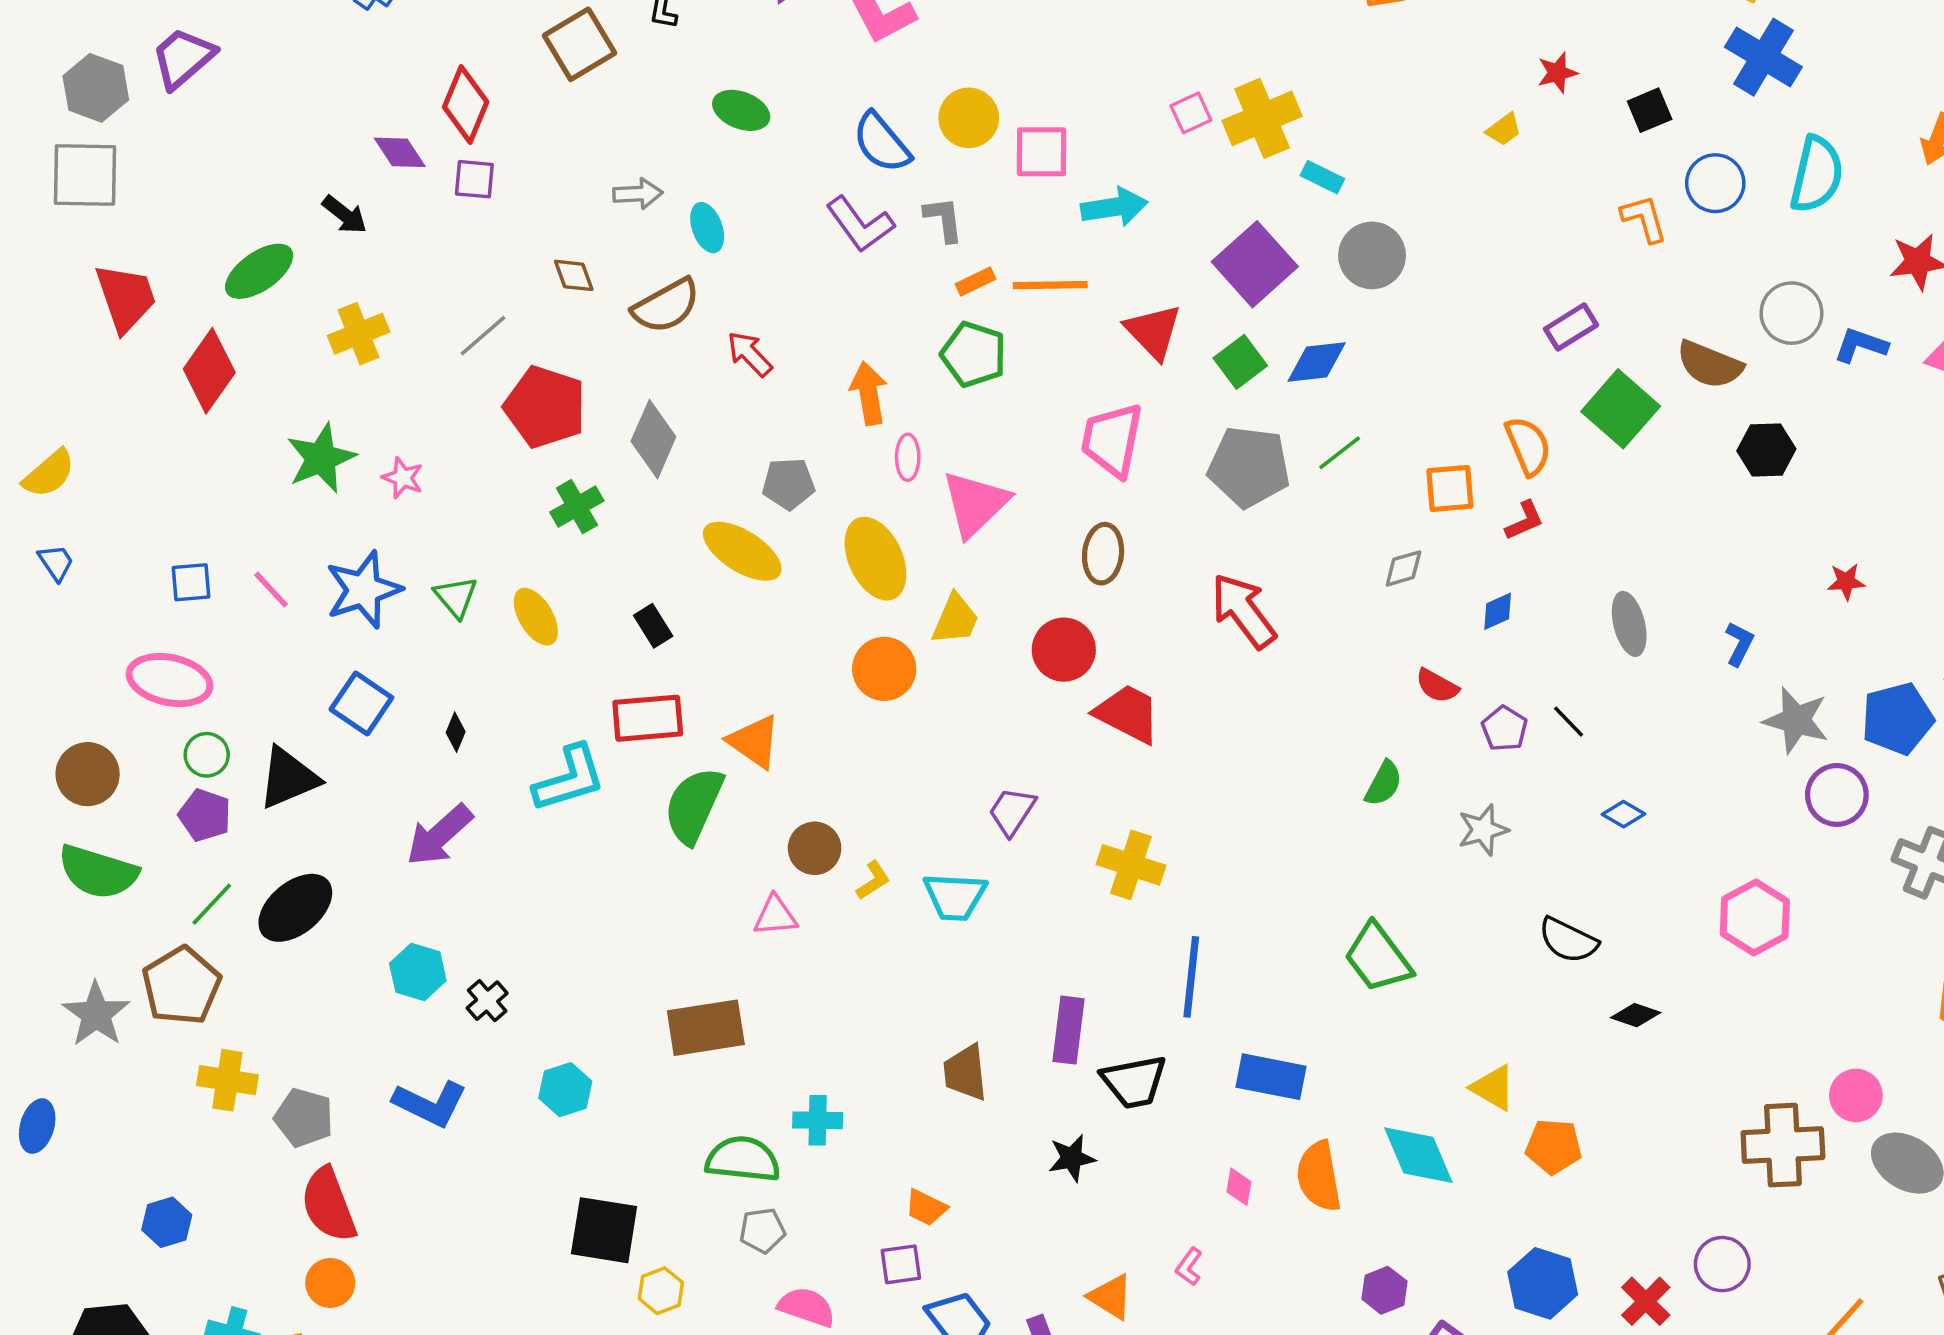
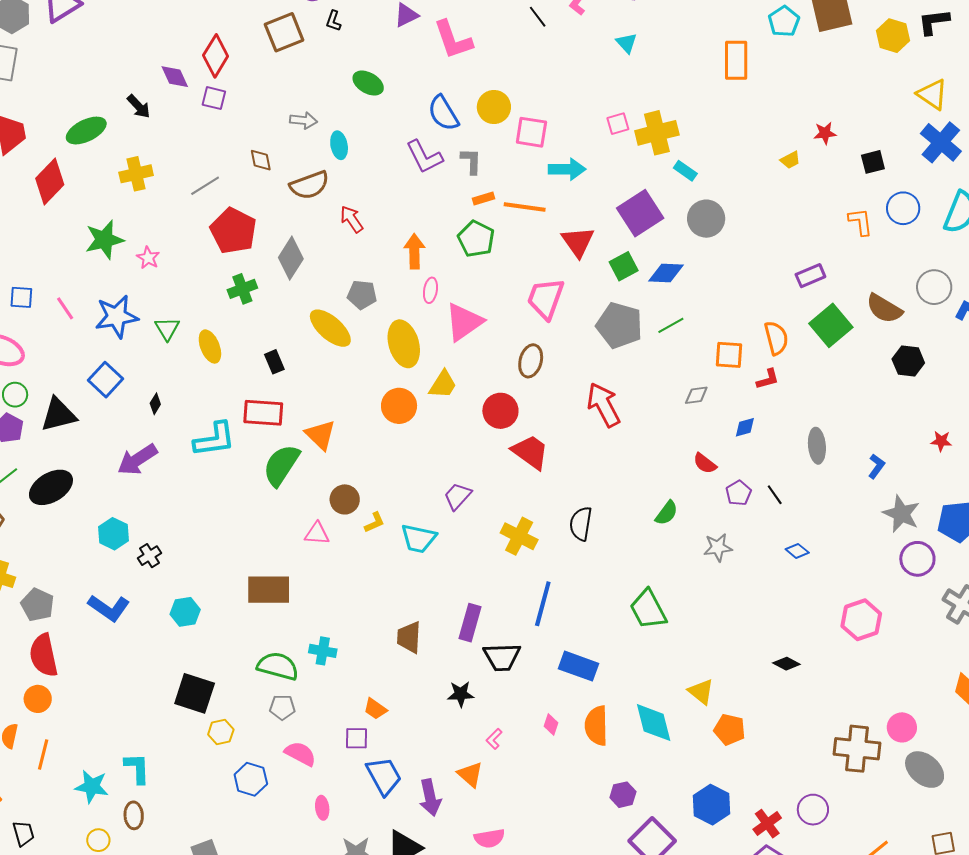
black semicircle: (1568, 940) -> (581, 524), moved, turned 64
pink L-shape: (1189, 1267) -> (494, 739), moved

